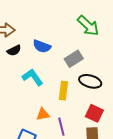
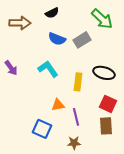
black semicircle: (14, 50) -> (52, 13), moved
gray rectangle: (74, 59) -> (82, 40), moved

